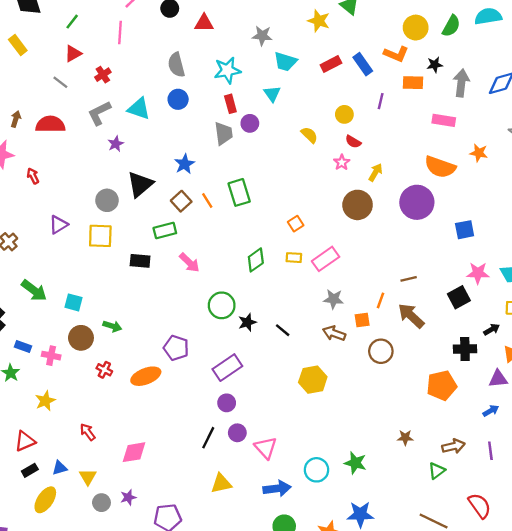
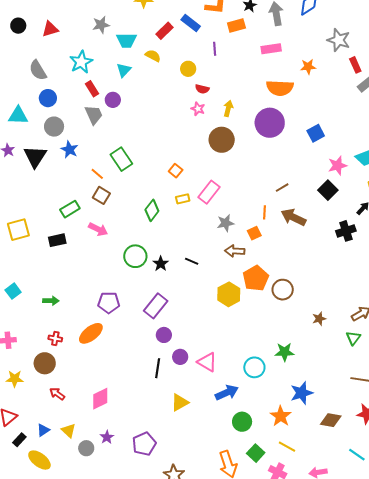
cyan triangle: (272, 94) -> (124, 70), turned 35
yellow semicircle: (309, 135) -> (153, 56), moved
black triangle: (140, 184) -> (35, 157), moved
gray circle: (107, 200) -> (54, 127), moved
brown square: (181, 201) -> (101, 195), moved
cyan square: (73, 302) -> (13, 291), turned -35
brown circle: (81, 338) -> (45, 363), moved
brown circle: (381, 351) -> (283, 290), moved
orange pentagon: (442, 385) -> (256, 278), moved
yellow star: (45, 401) -> (15, 379), turned -30
yellow ellipse: (45, 500) -> (39, 460), turned -70

